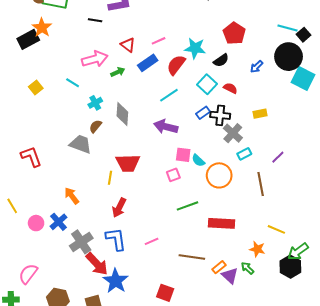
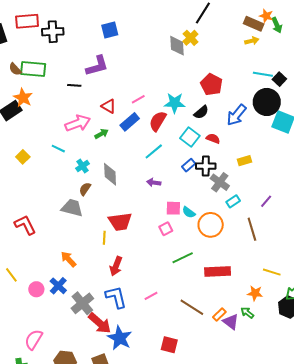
blue arrow: (257, 67) -> (237, 115), size x1.6
purple arrow: (166, 127) -> (154, 182), size x0.6
brown line: (192, 257) -> (192, 307), turned 30

